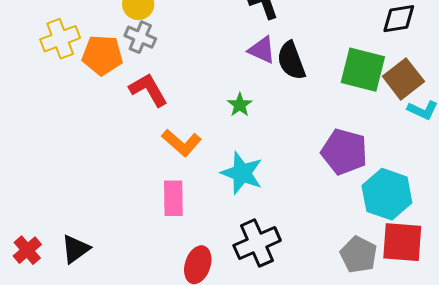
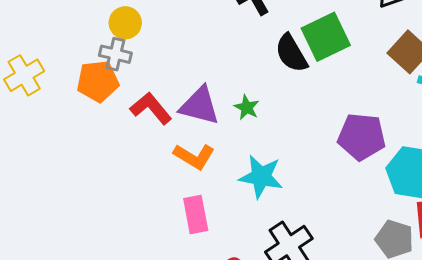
gray cross: (140, 37) -> (115, 54), moved
yellow cross: (60, 39) -> (24, 75), moved
purple triangle: (262, 50) -> (200, 106), moved, size x1.4
green square: (363, 70) -> (326, 37), moved, turned -30

